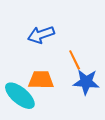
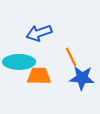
cyan ellipse: (20, 96) -> (19, 62), moved, turned -40

